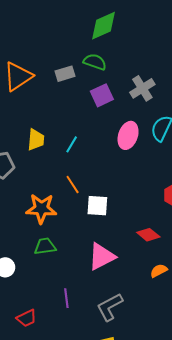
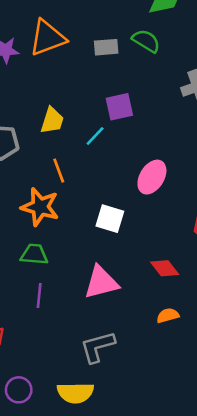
purple square: (102, 95) -> (119, 107), moved
pink ellipse: (128, 135) -> (152, 177), moved
orange line: (73, 185) -> (59, 171), moved
purple line: (66, 298) -> (39, 295), moved

